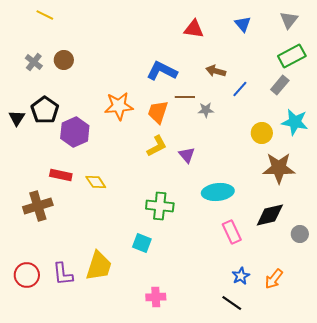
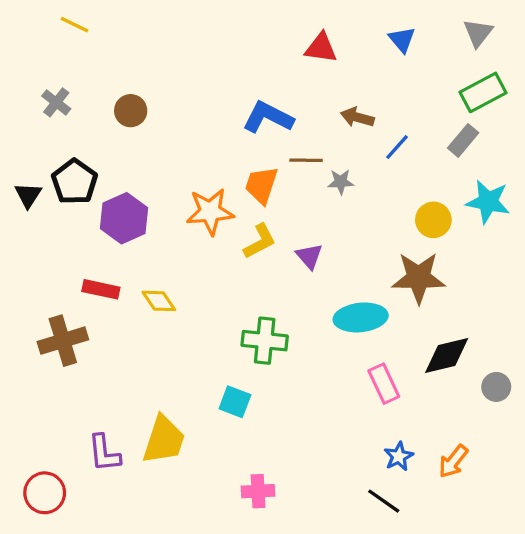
brown circle: (64, 60) -> (131, 111), moved
orange star: (119, 106) -> (210, 212), moved
brown star: (279, 168) -> (419, 278), moved
red circle: (27, 275) -> (45, 493), moved

